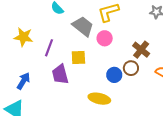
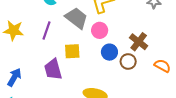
purple line: (49, 48) -> (46, 31), moved
blue circle: (114, 75) -> (109, 52), moved

